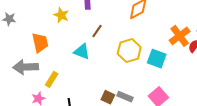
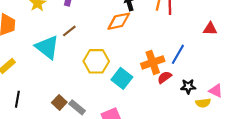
cyan triangle: (82, 52) -> (47, 47), size x1.4

